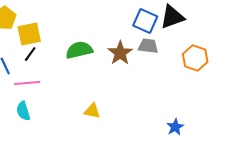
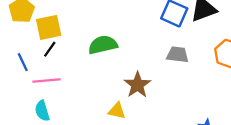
gray trapezoid: (148, 46) -> (177, 55), moved
brown star: (120, 53) -> (137, 85), moved

